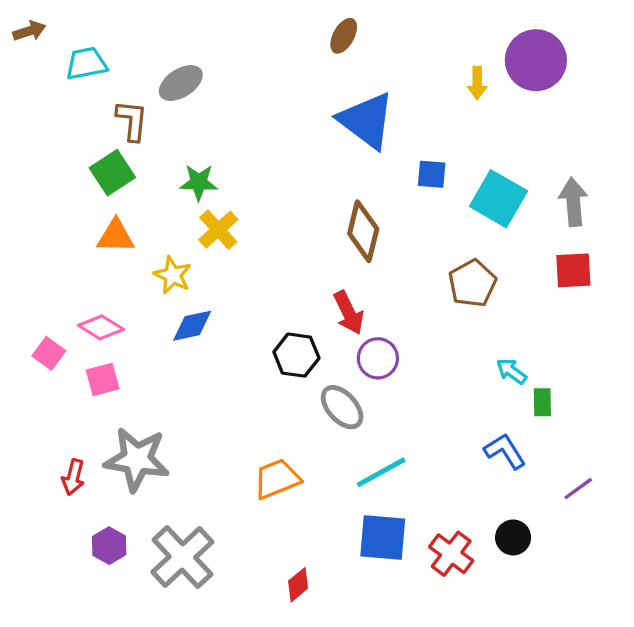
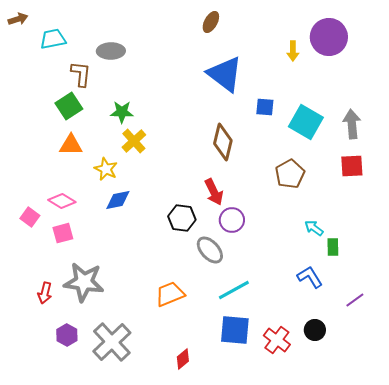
gray ellipse: (181, 83) -> (111, 51), turned 32

